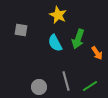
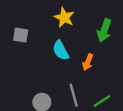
green arrow: (78, 39) -> (104, 30), moved
orange arrow: (97, 53) -> (88, 62), moved, turned 56

